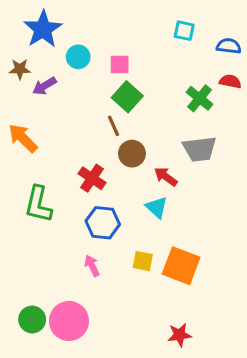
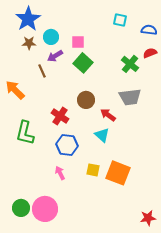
brown star: (20, 69) -> (29, 43), moved
red semicircle: (230, 81) -> (150, 53), turned -32
purple arrow: (44, 86) -> (55, 56), moved
brown line: (114, 126) -> (42, 71), moved
red star: (180, 335) -> (148, 218), moved

